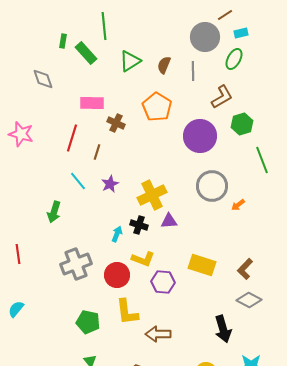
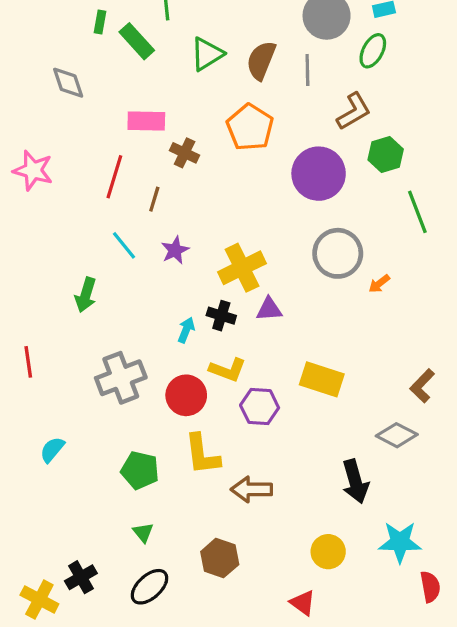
brown semicircle: (164, 65) -> (261, 60), size x1.4
brown L-shape: (245, 269) -> (422, 386), moved
cyan semicircle: (16, 309) -> (52, 450), moved

